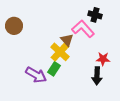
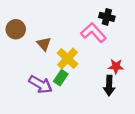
brown triangle: (67, 40) -> (44, 44), moved

